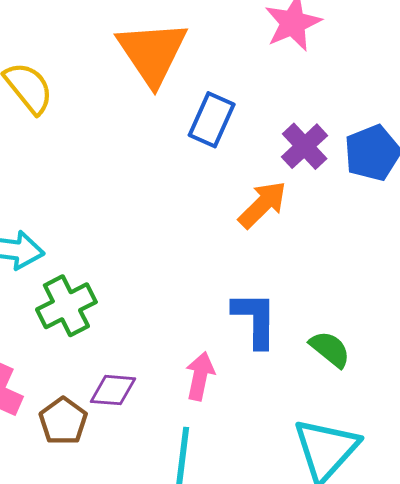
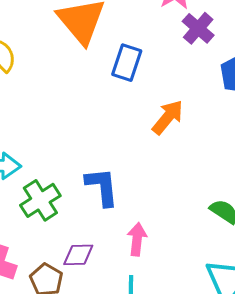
purple cross: (305, 146) -> (198, 28), moved
blue L-shape: (255, 319) -> (102, 187), moved

